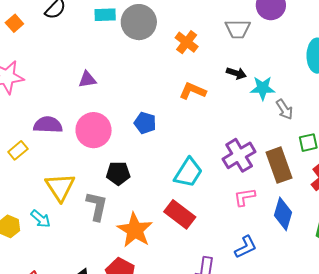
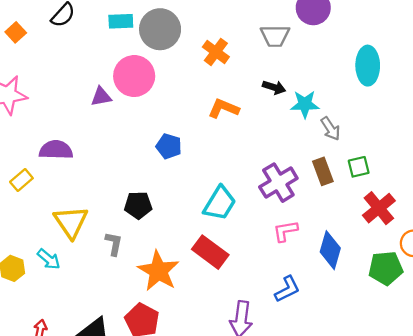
pink circle: (94, 130) -> (134, 76), moved
brown rectangle: (279, 165) -> (323, 171), moved, size x0.7
gray L-shape: (97, 206) -> (114, 244), size x0.7

